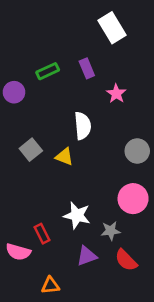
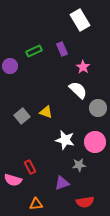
white semicircle: (83, 126) -> (78, 90), moved, turned -42
gray square: (31, 150) -> (22, 116), moved
white star: (77, 215) -> (65, 140), moved
red semicircle: (126, 260) -> (85, 202), moved, turned -54

